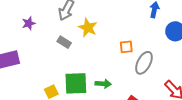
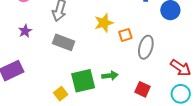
yellow star: (88, 28) -> (104, 23), moved, turned -30
gray rectangle: (64, 42) -> (64, 42), size x1.5

